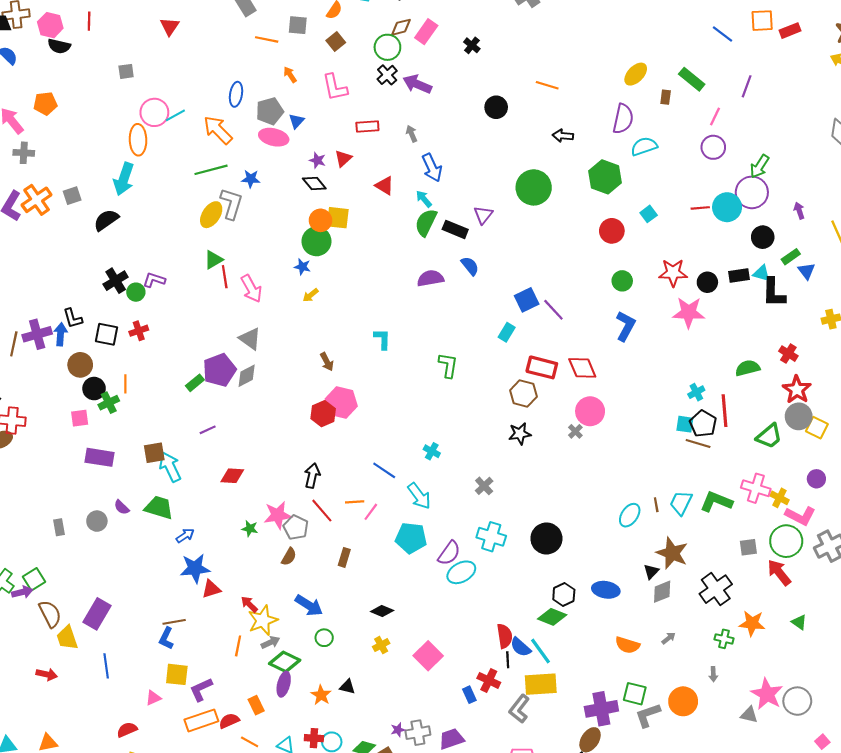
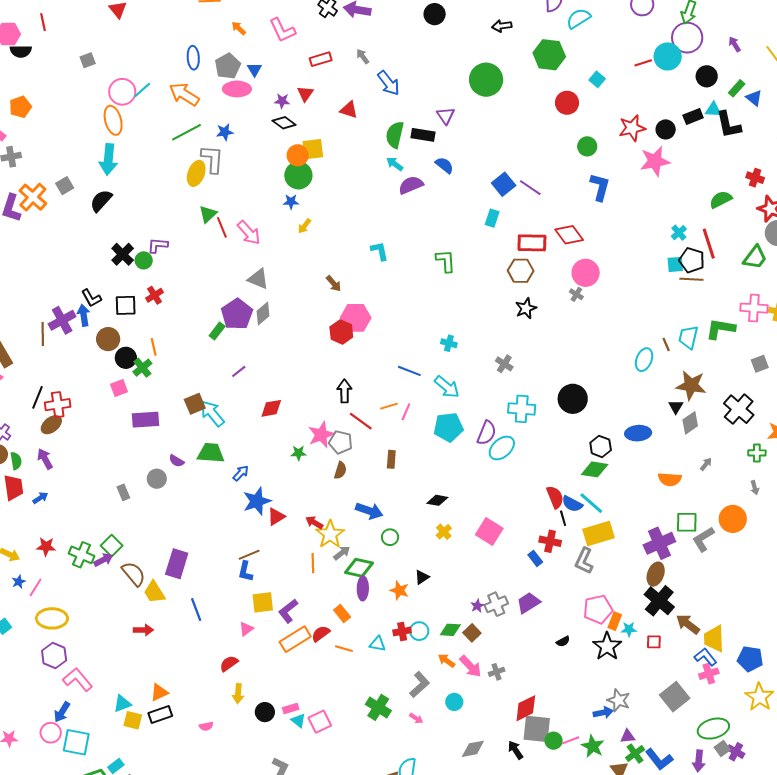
cyan arrow: (424, 199) -> (395, 164), moved
black triangle: (347, 687) -> (422, 577), turned -35

